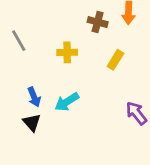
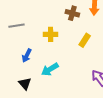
gray line: (19, 41) -> (16, 26), turned -70
blue arrow: (34, 97) -> (27, 56), moved, turned 48

